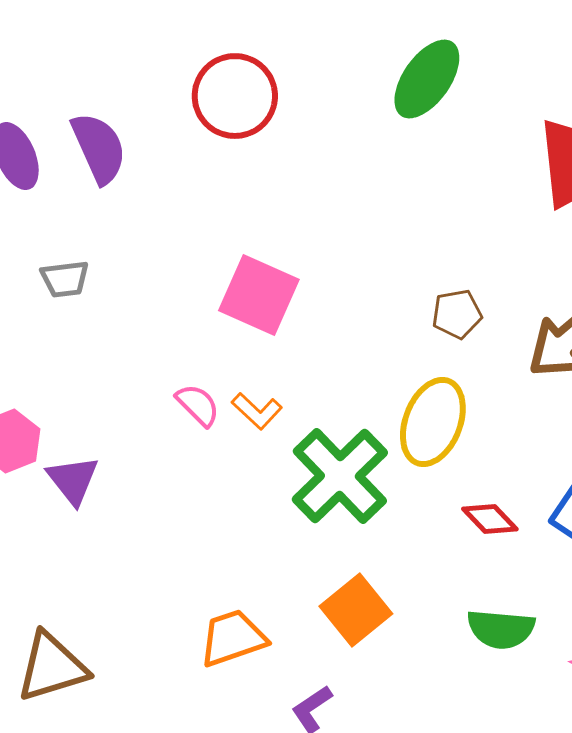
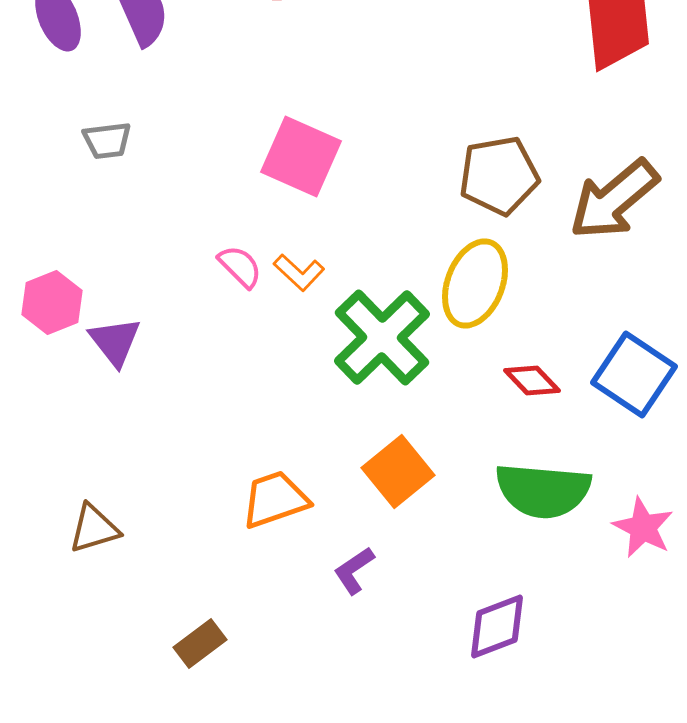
brown pentagon: (457, 314) -> (499, 175), size x1.6
green semicircle: (501, 629) -> (543, 490), size x1.4
brown triangle: (52, 667) -> (94, 528), size x0.7

